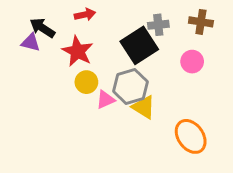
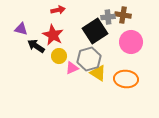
brown cross: (201, 22) -> (123, 15), moved
black arrow: (42, 28) -> (36, 46), moved
pink circle: (192, 62) -> (131, 42), size x1.5
orange ellipse: (191, 136) -> (126, 79), moved, turned -50

